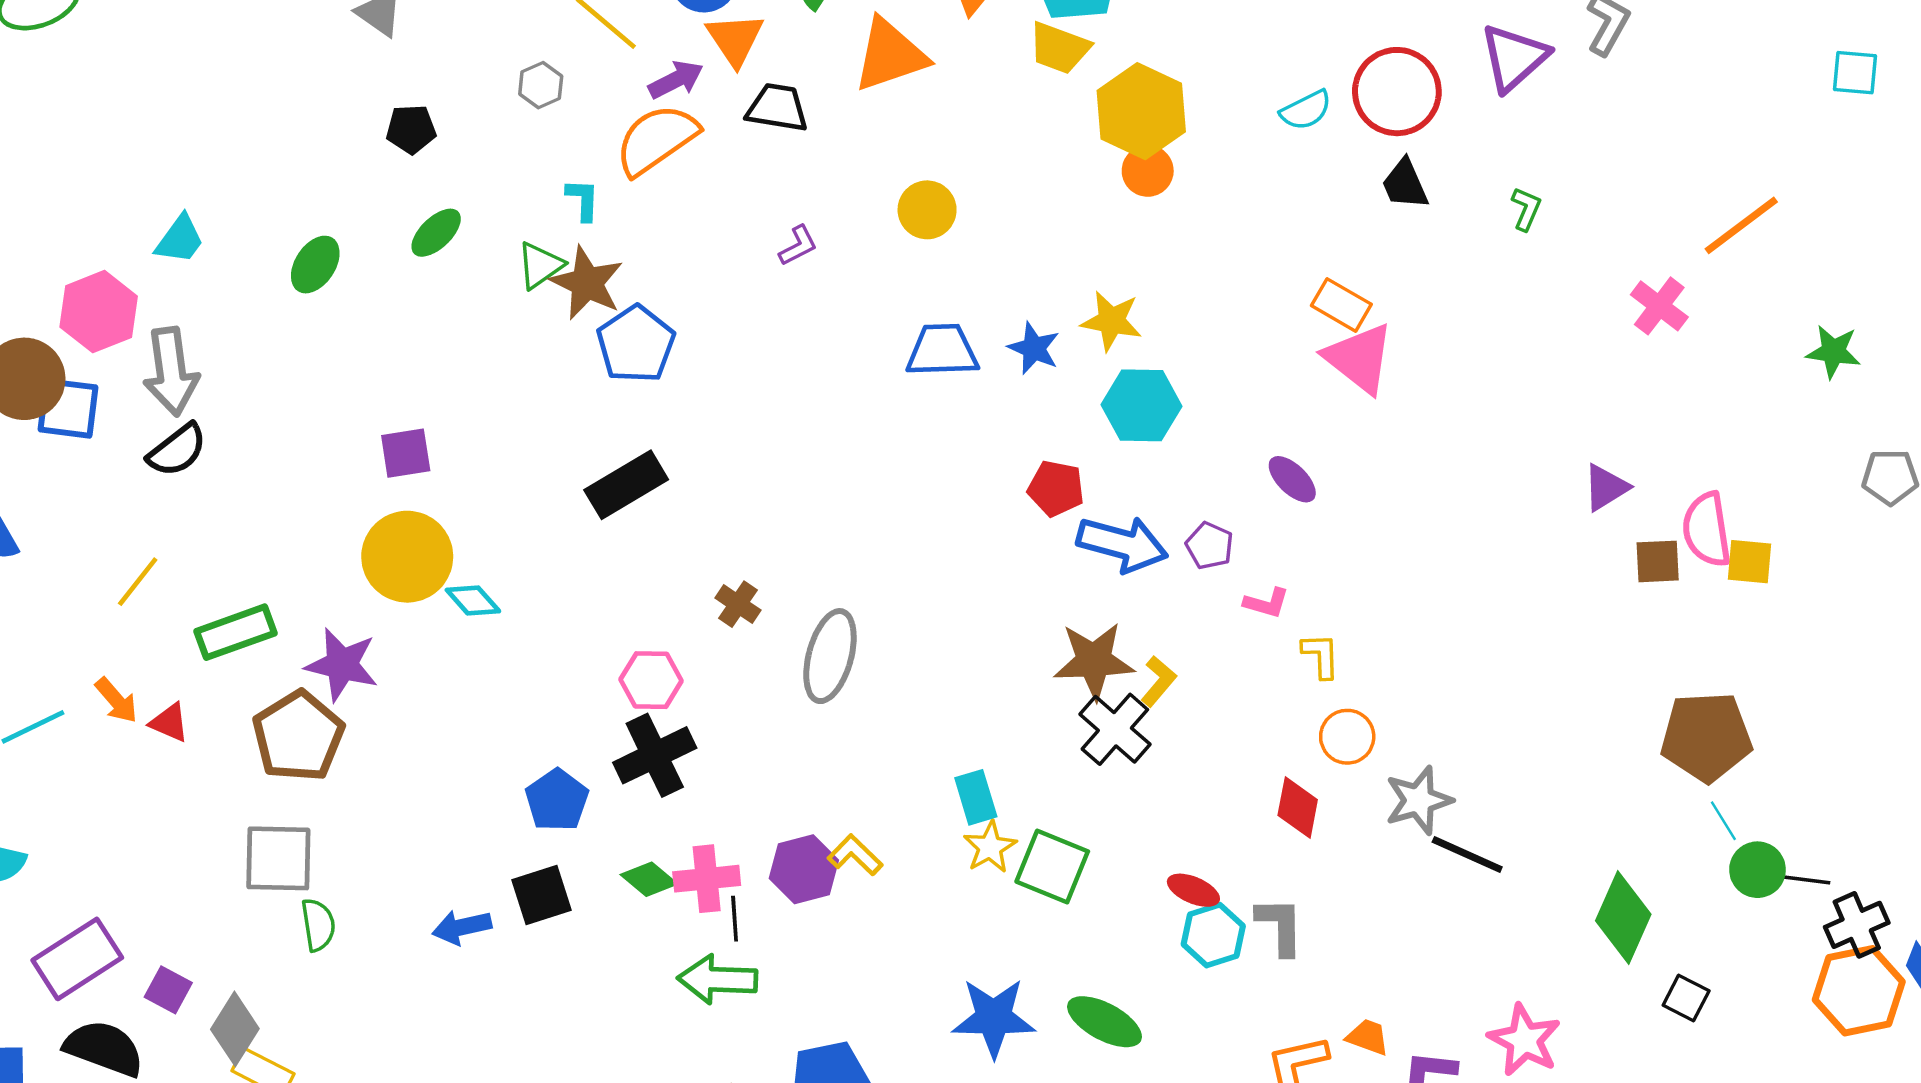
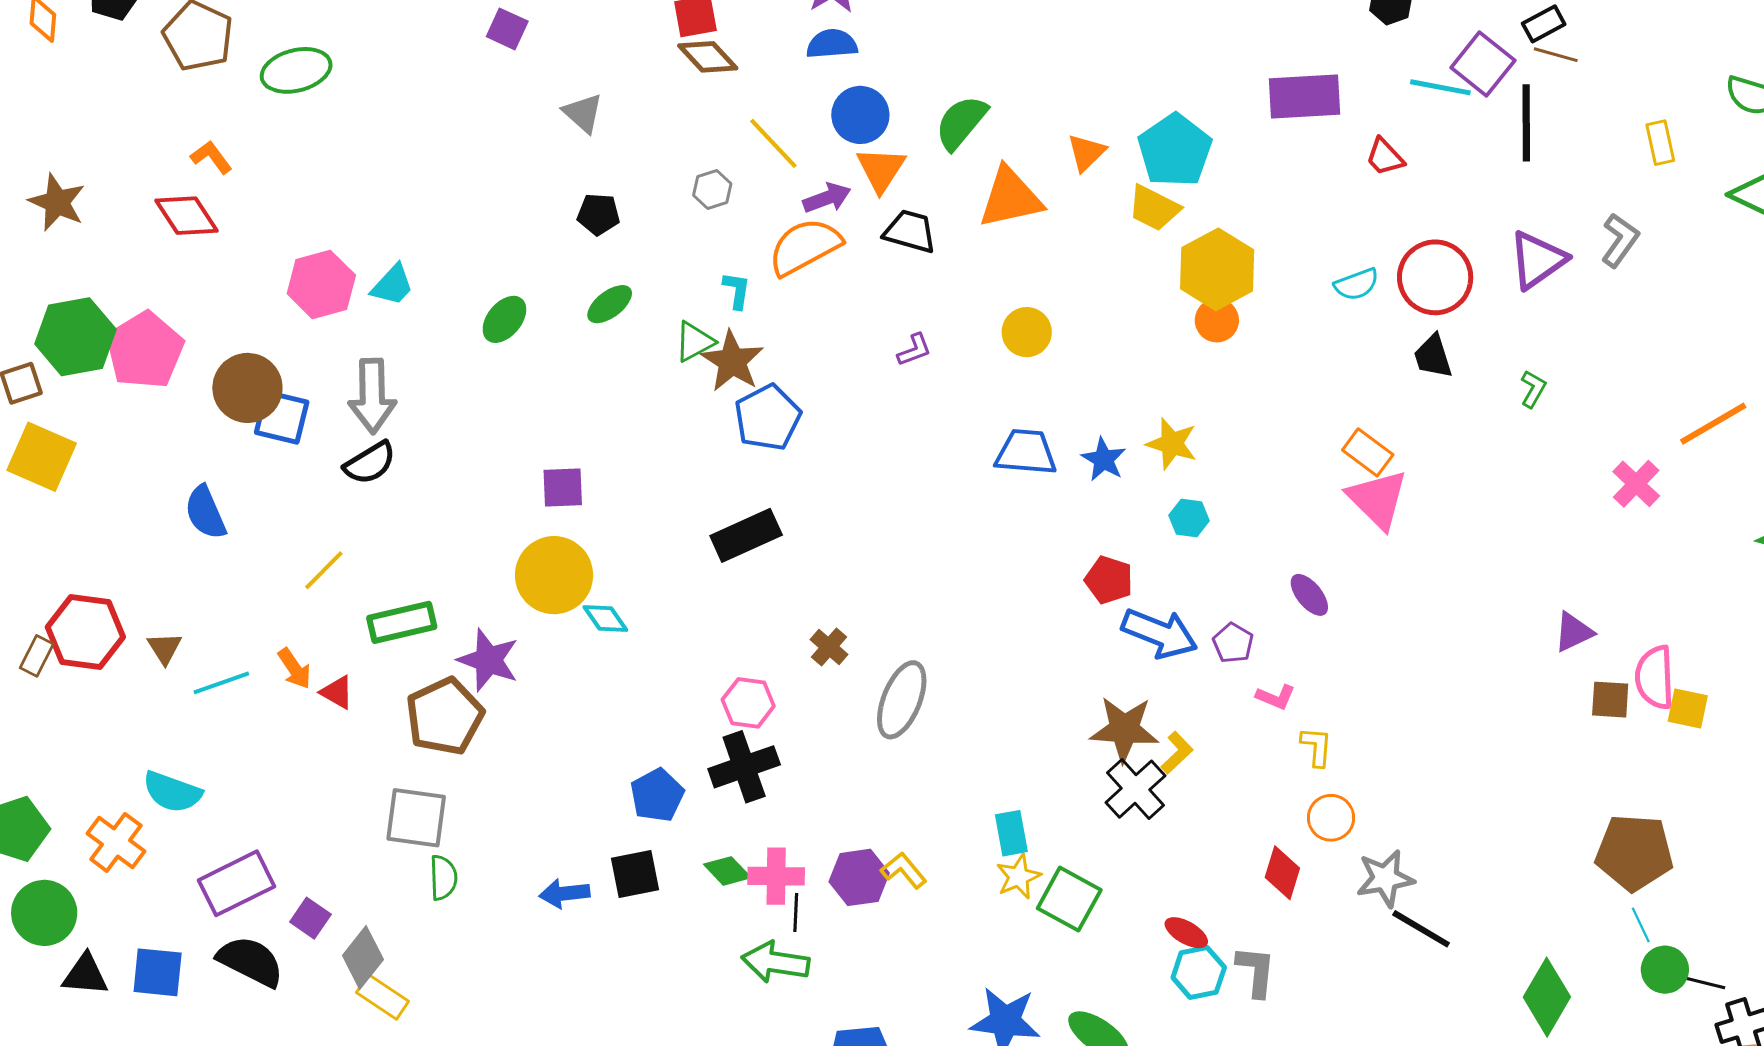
pink hexagon: (99, 312) -> (321, 284), moved
cyan hexagon: (1141, 405) -> (1189, 518), size x0.6

